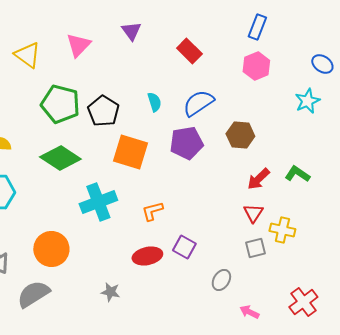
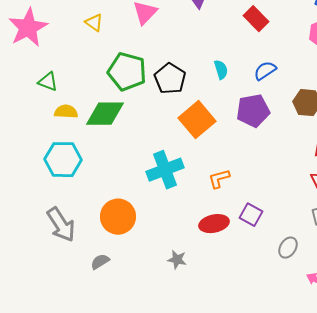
yellow triangle: (27, 55) -> (94, 23), size x0.7
blue semicircle: (198, 103) -> (265, 71), size x0.7
orange square: (130, 152) -> (197, 120), turned 33
green diamond: (60, 158) -> (105, 114), moved, turned -33
gray semicircle: (33, 294) -> (100, 262), size x0.6

